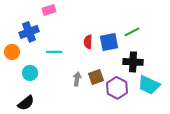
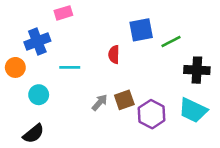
blue square: (109, 42) -> (141, 30), moved
black cross: (133, 62) -> (197, 70), moved
gray arrow: (77, 79) -> (100, 102), turned 32

